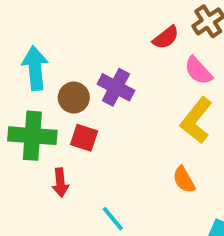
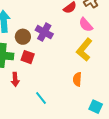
orange semicircle: (184, 180) -> (77, 79), turned 32

